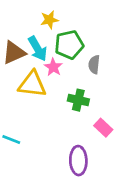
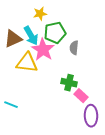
pink star: (53, 67) -> (43, 50), size x1.6
green cross: (78, 100) -> (69, 83), moved
purple ellipse: (78, 161) -> (91, 116), moved

